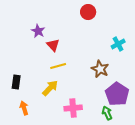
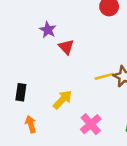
yellow line: (58, 66) -> (104, 76), moved
pink cross: (73, 108) -> (91, 124), turned -36

